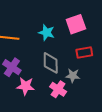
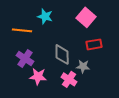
pink square: (76, 24) -> (86, 17), turned -30
cyan star: (47, 33) -> (45, 16), moved

